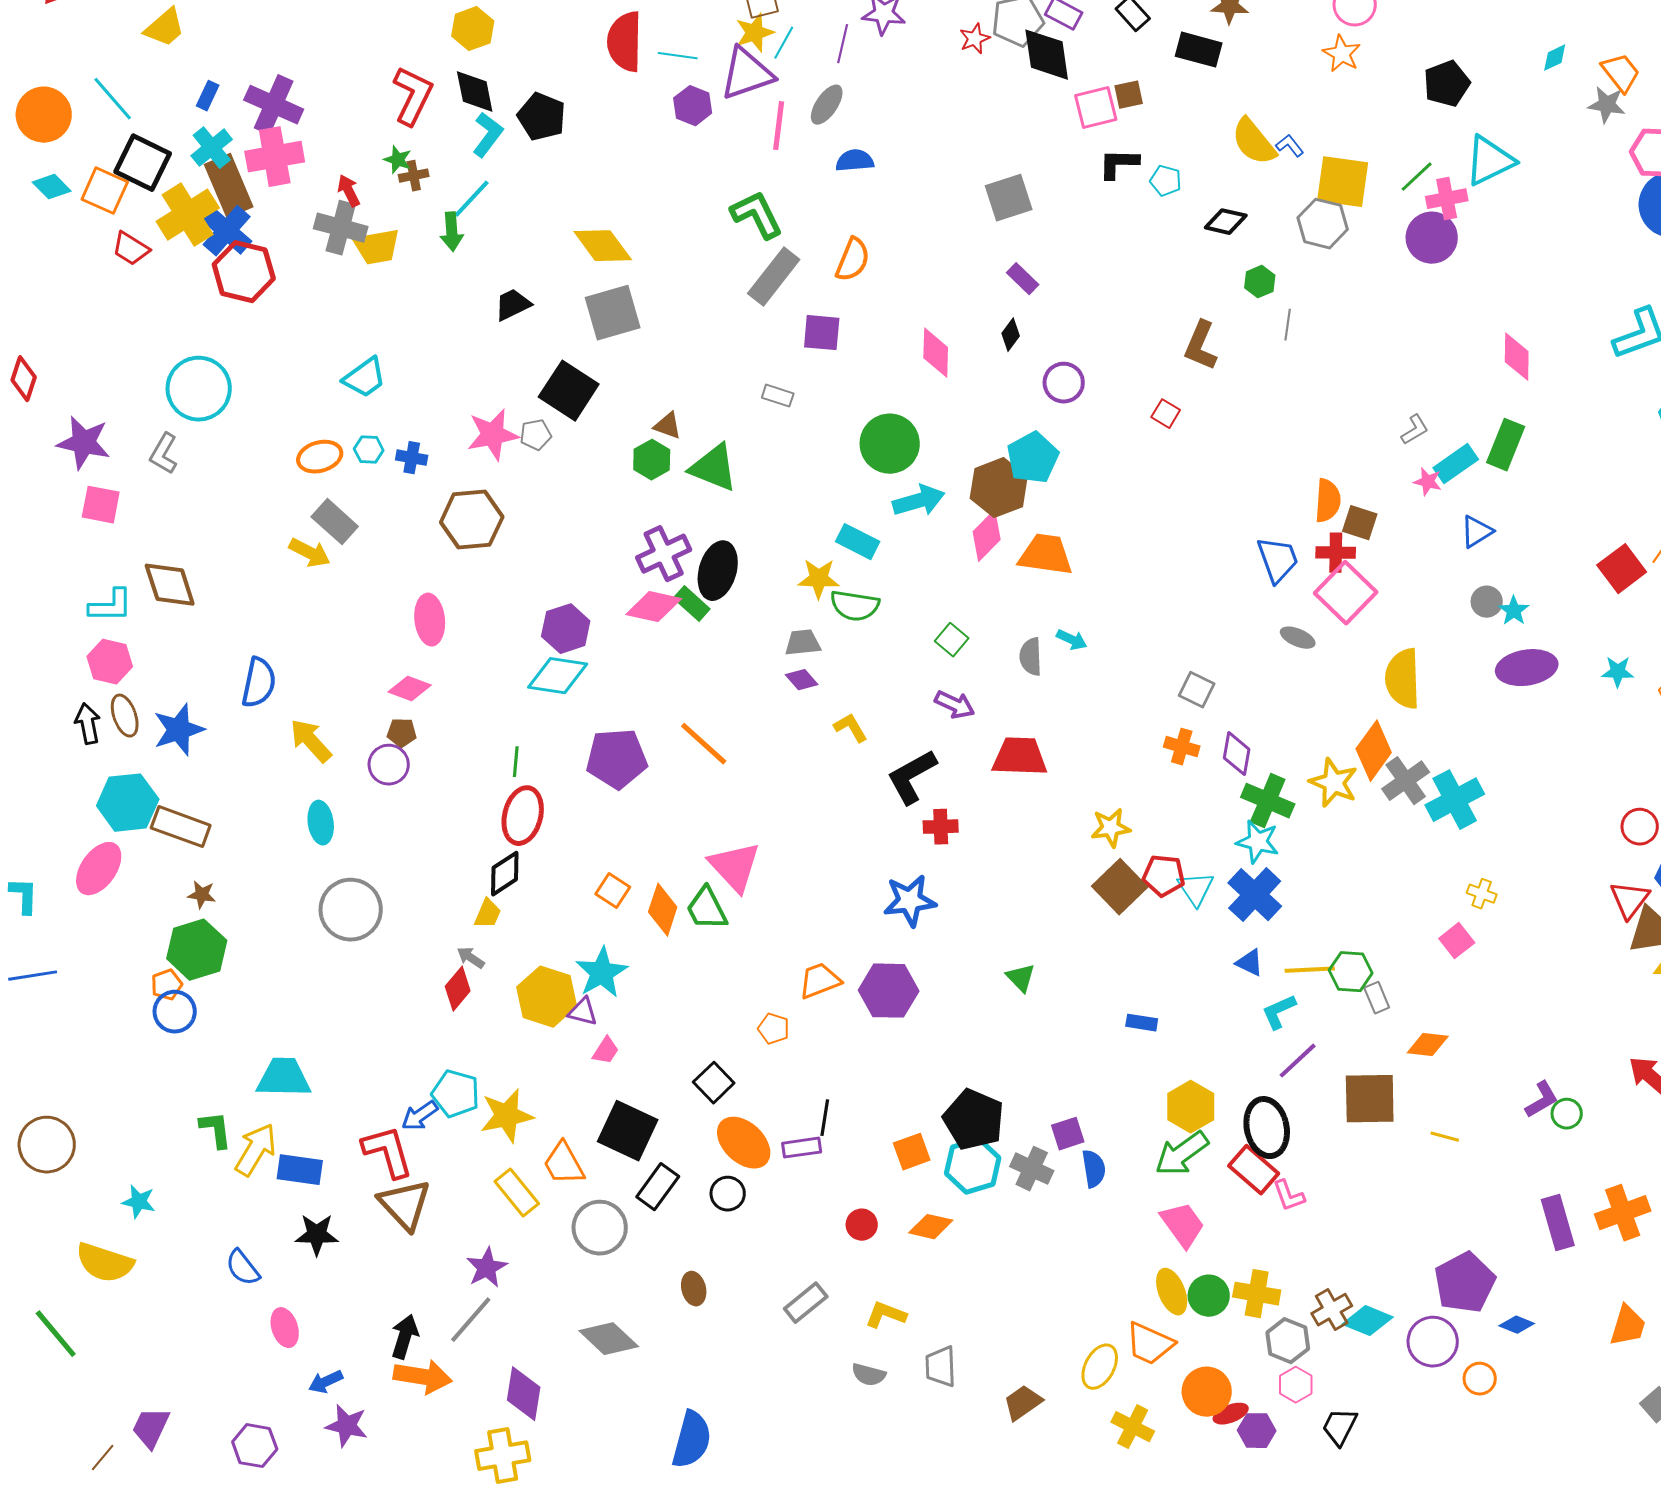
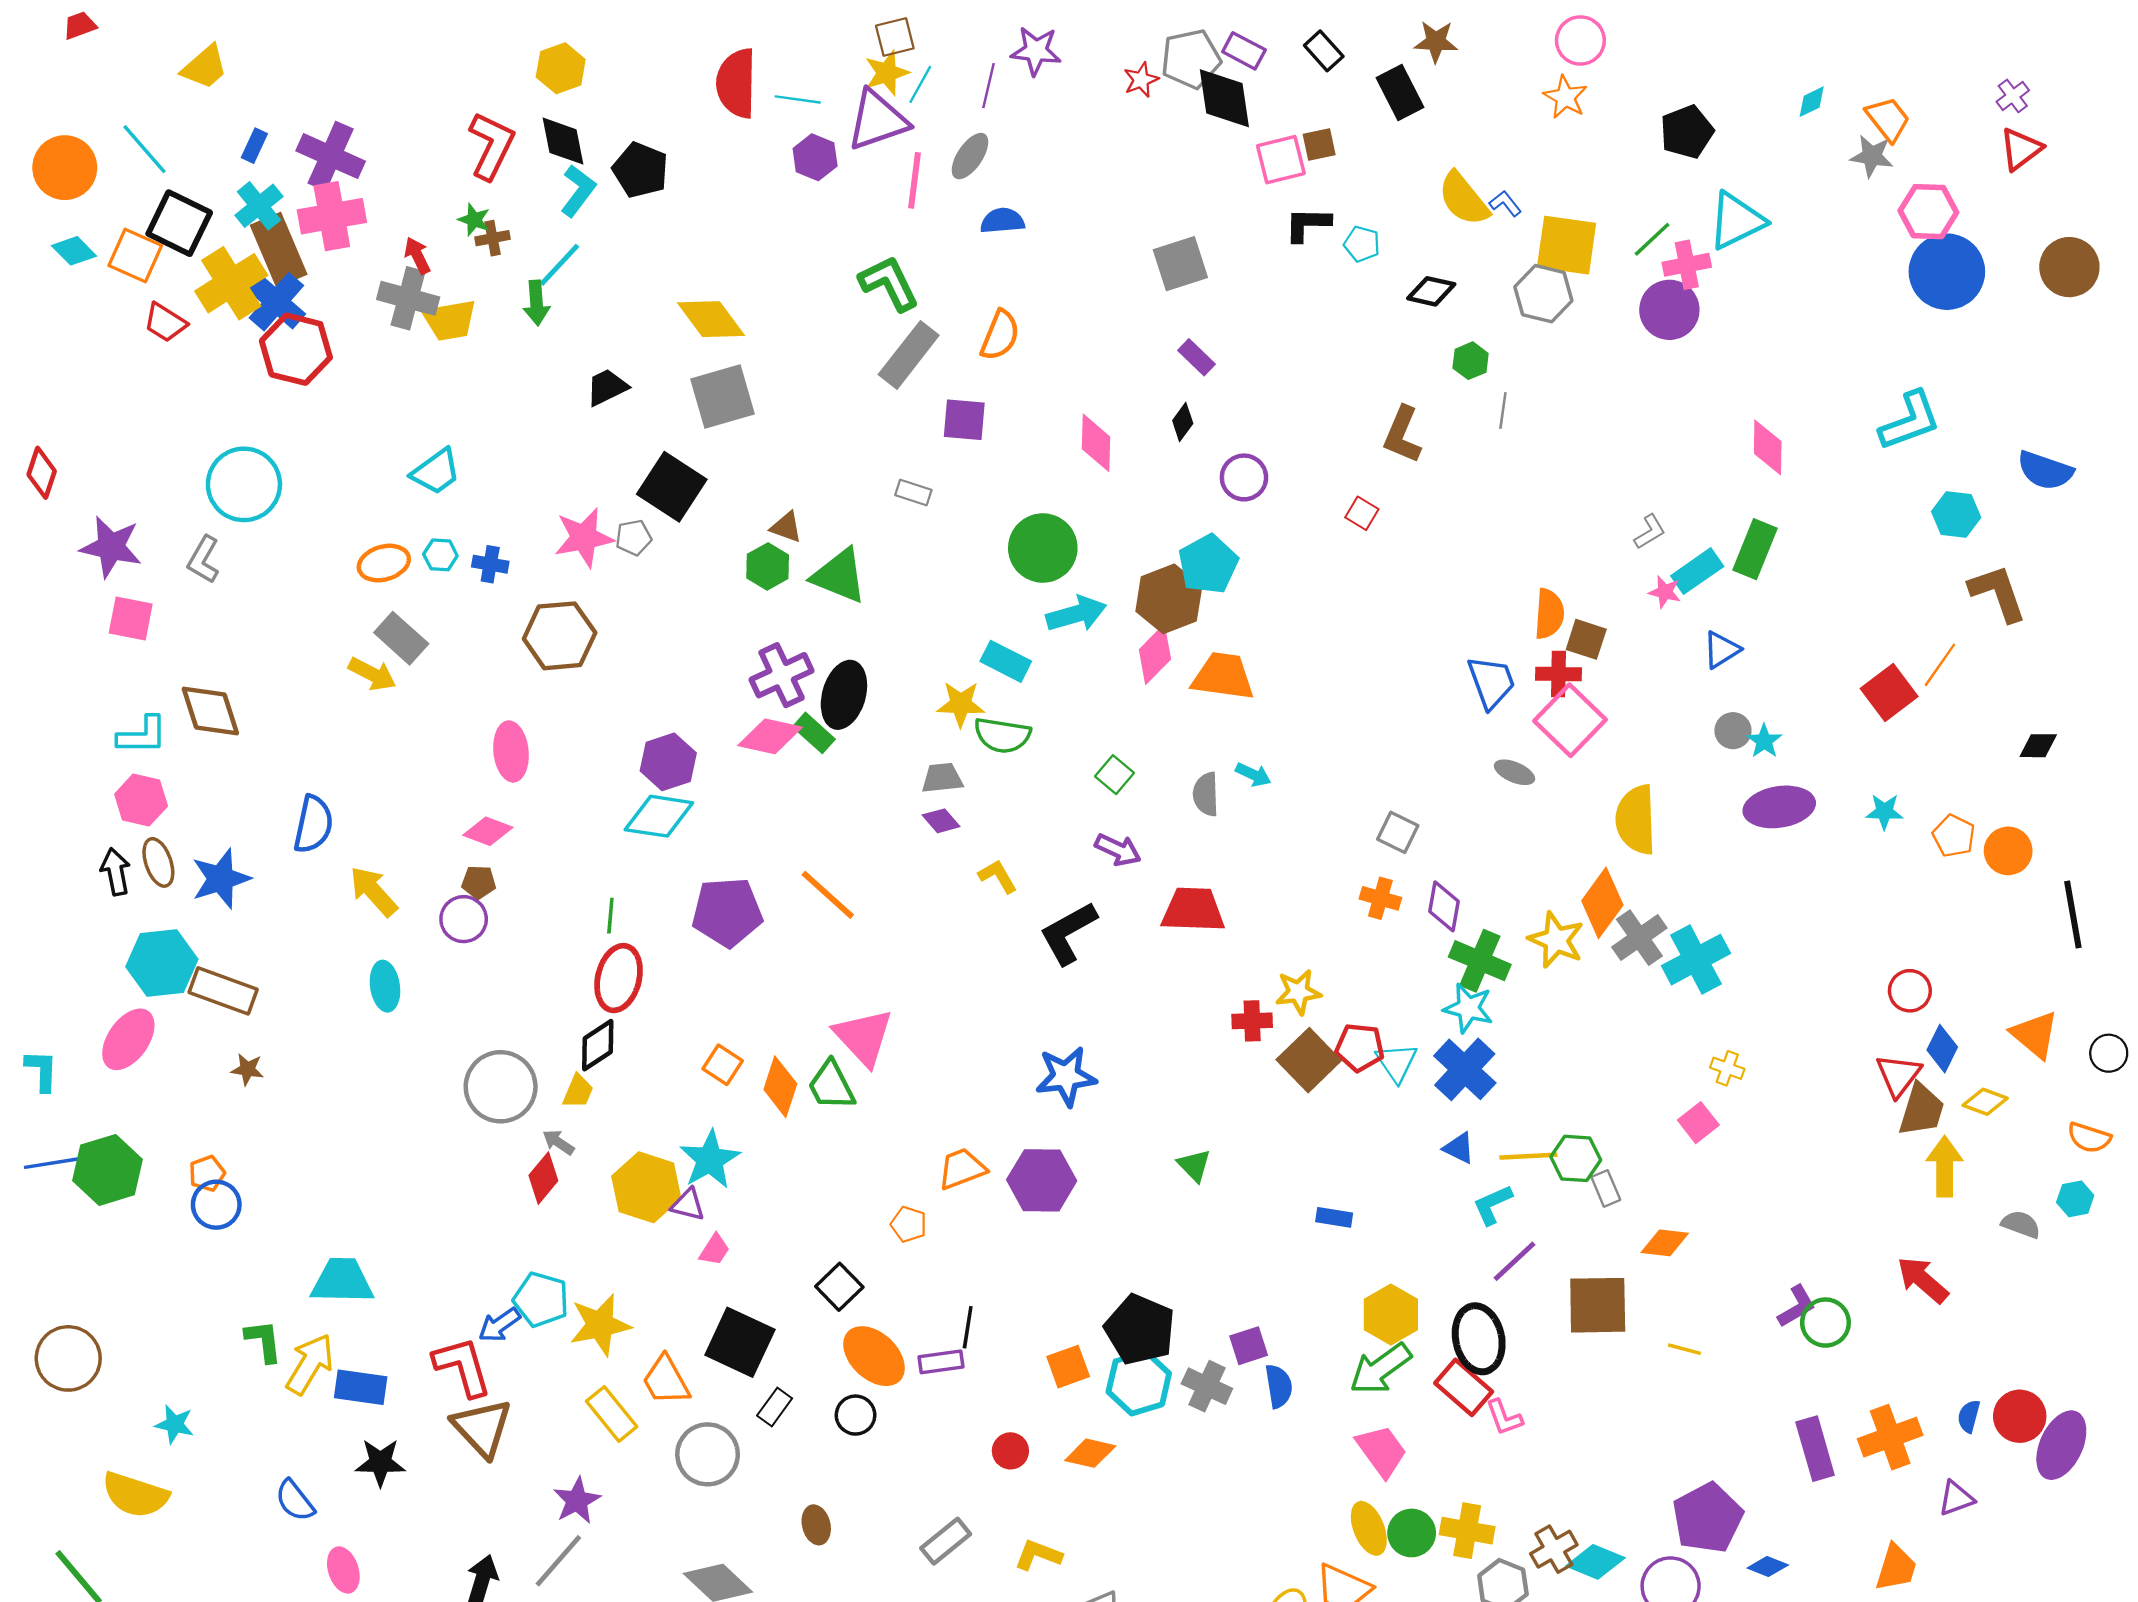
black rectangle: (1199, 50) -> (1400, 92), turned 48
red cross: (941, 827) -> (1252, 1021), moved
gray circle: (351, 910) -> (501, 1087), moved
green hexagon: (197, 950) -> (108, 1170), moved
green circle: (1567, 1114) -> (1825, 1323), size x1.4
black rectangle: (658, 1187) -> (775, 1407), size x0.7

